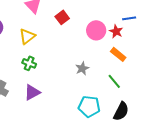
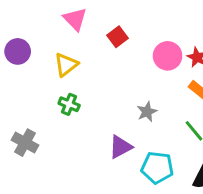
purple triangle: (32, 92) -> (121, 147), moved

